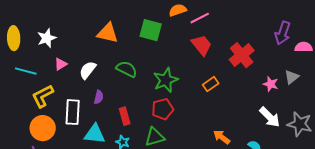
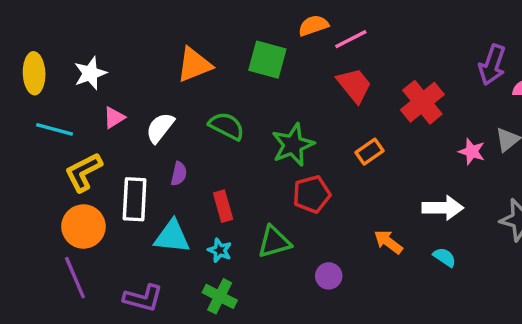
orange triangle: (108, 33) -> (194, 65), turned -35
red pentagon: (163, 109) -> (312, 194), moved
white arrow: (270, 117) -> (443, 208), moved, turned -45

